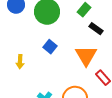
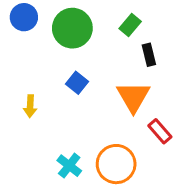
black rectangle: (96, 29) -> (149, 55), turned 40

